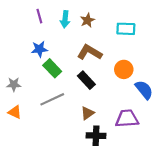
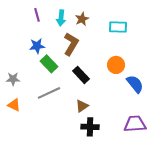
brown L-shape: (90, 52) -> (71, 44), moved, turned 90
purple trapezoid: (127, 119) -> (135, 124), moved

